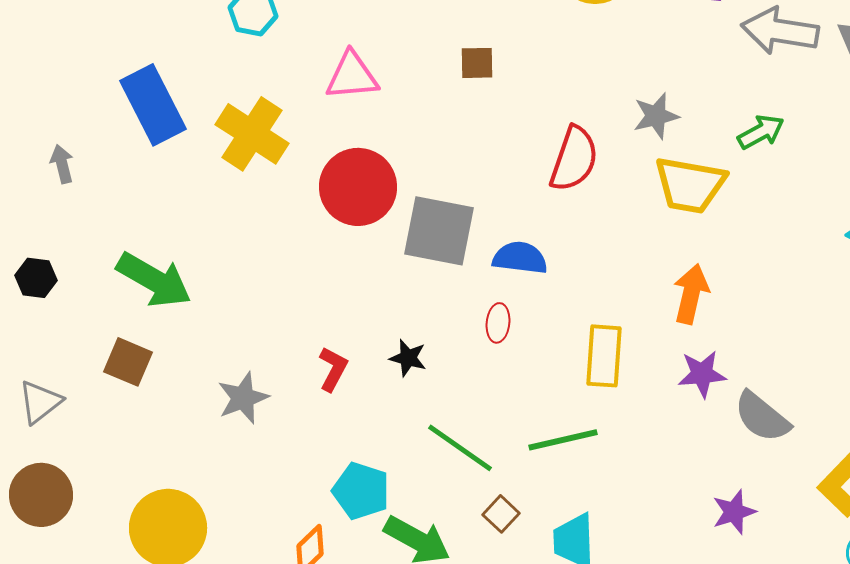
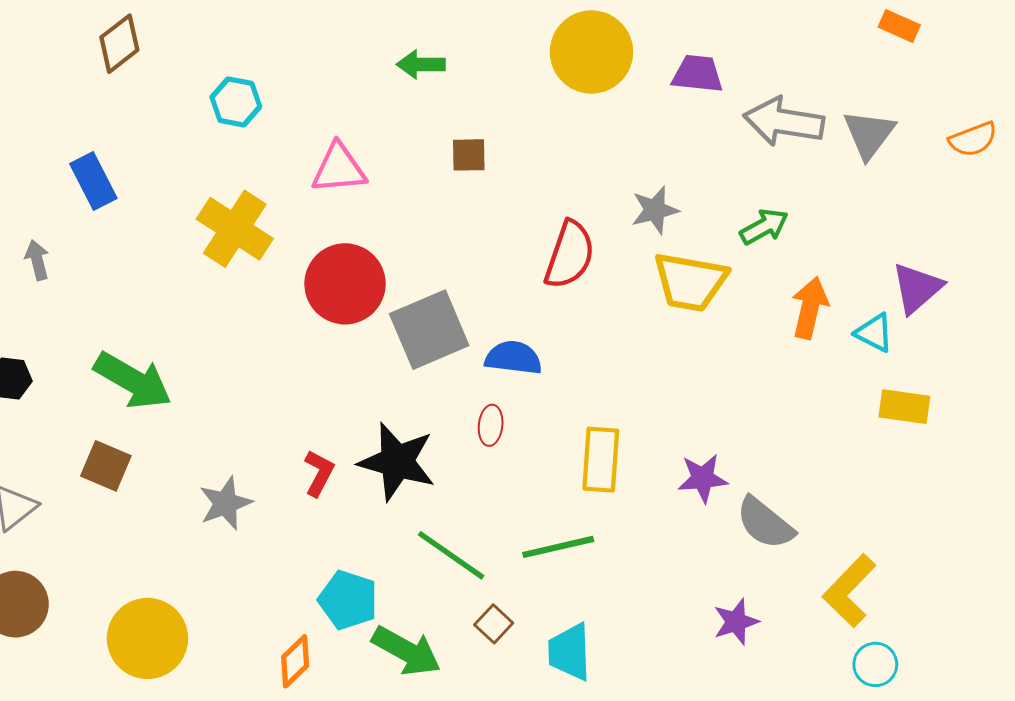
blue rectangle: (153, 105) -> (93, 181), moved, size x0.7
gray square: (439, 231) -> (429, 330), turned -34
orange arrow: (691, 294) -> (810, 308), moved
black star: (408, 358) -> (397, 462), size x2.0

